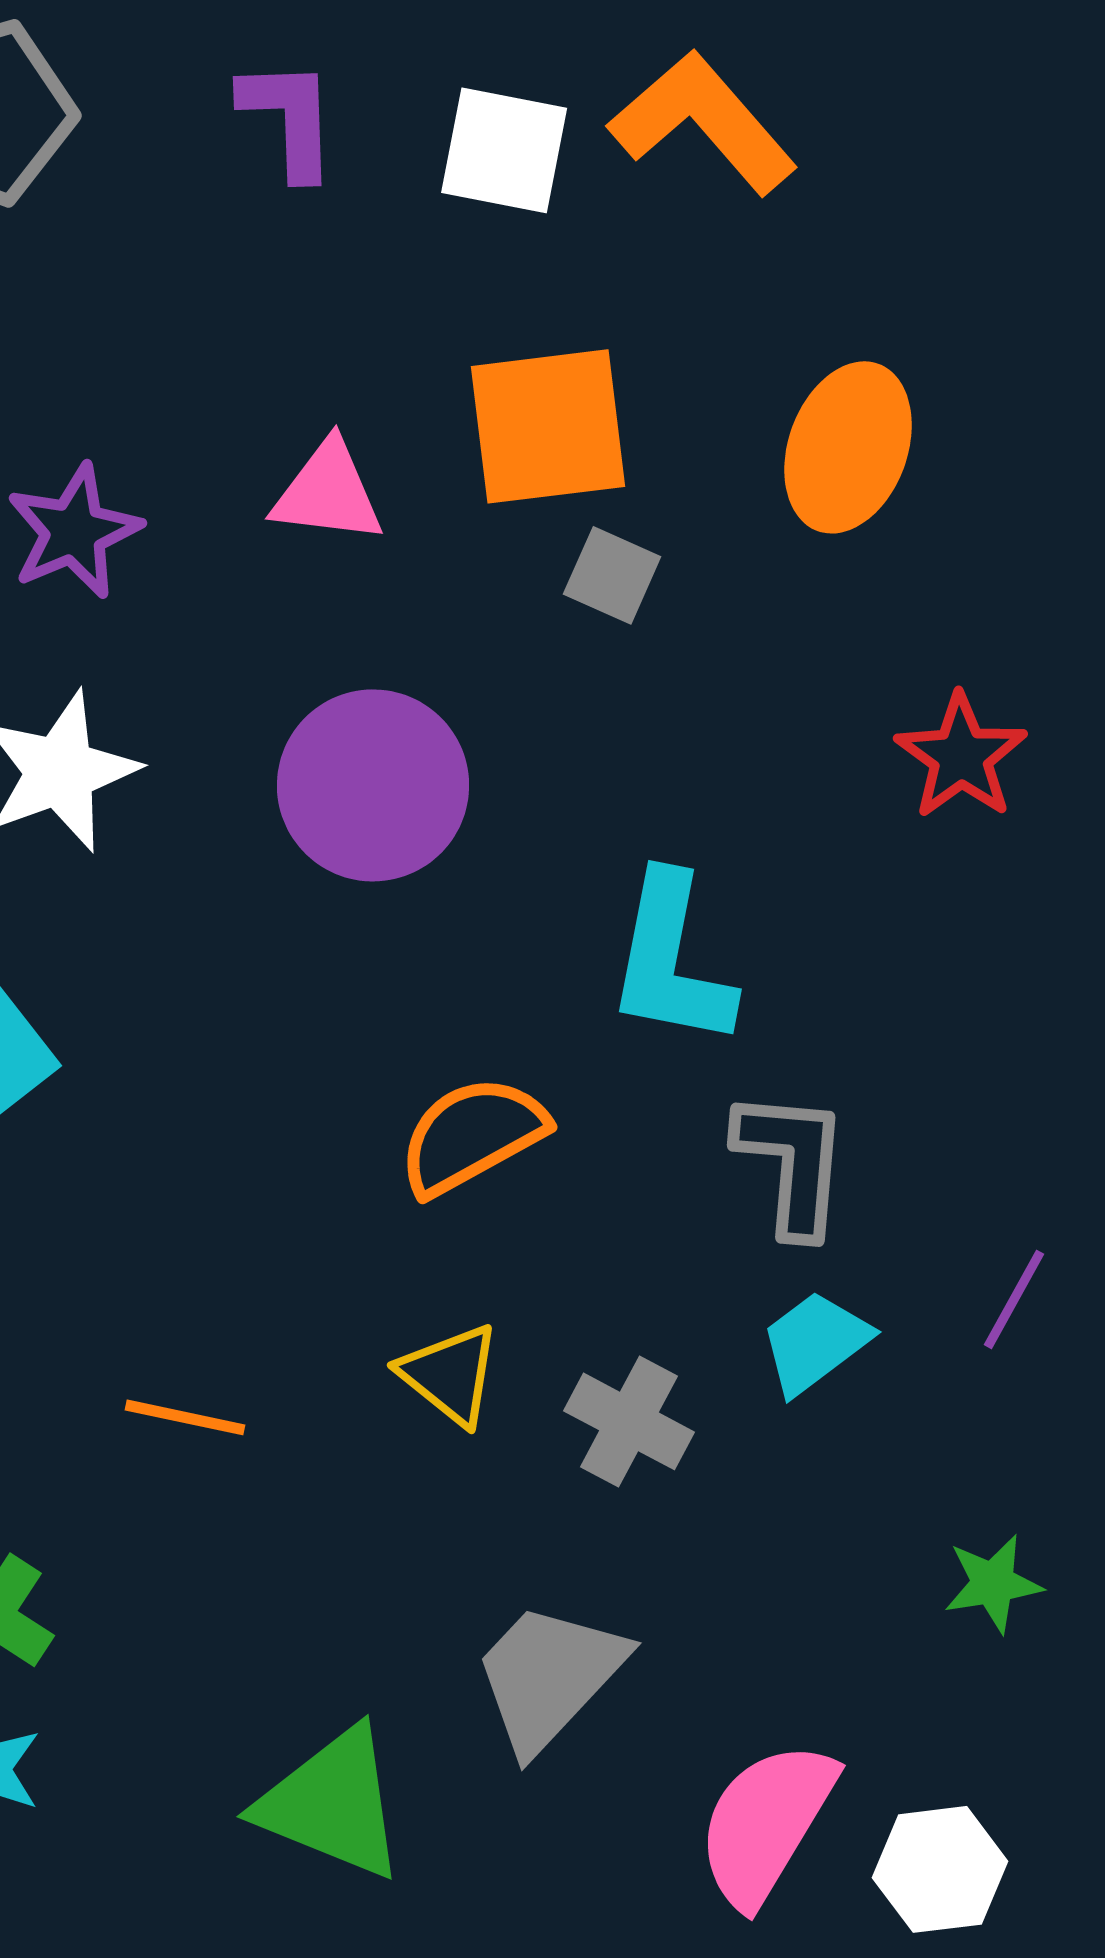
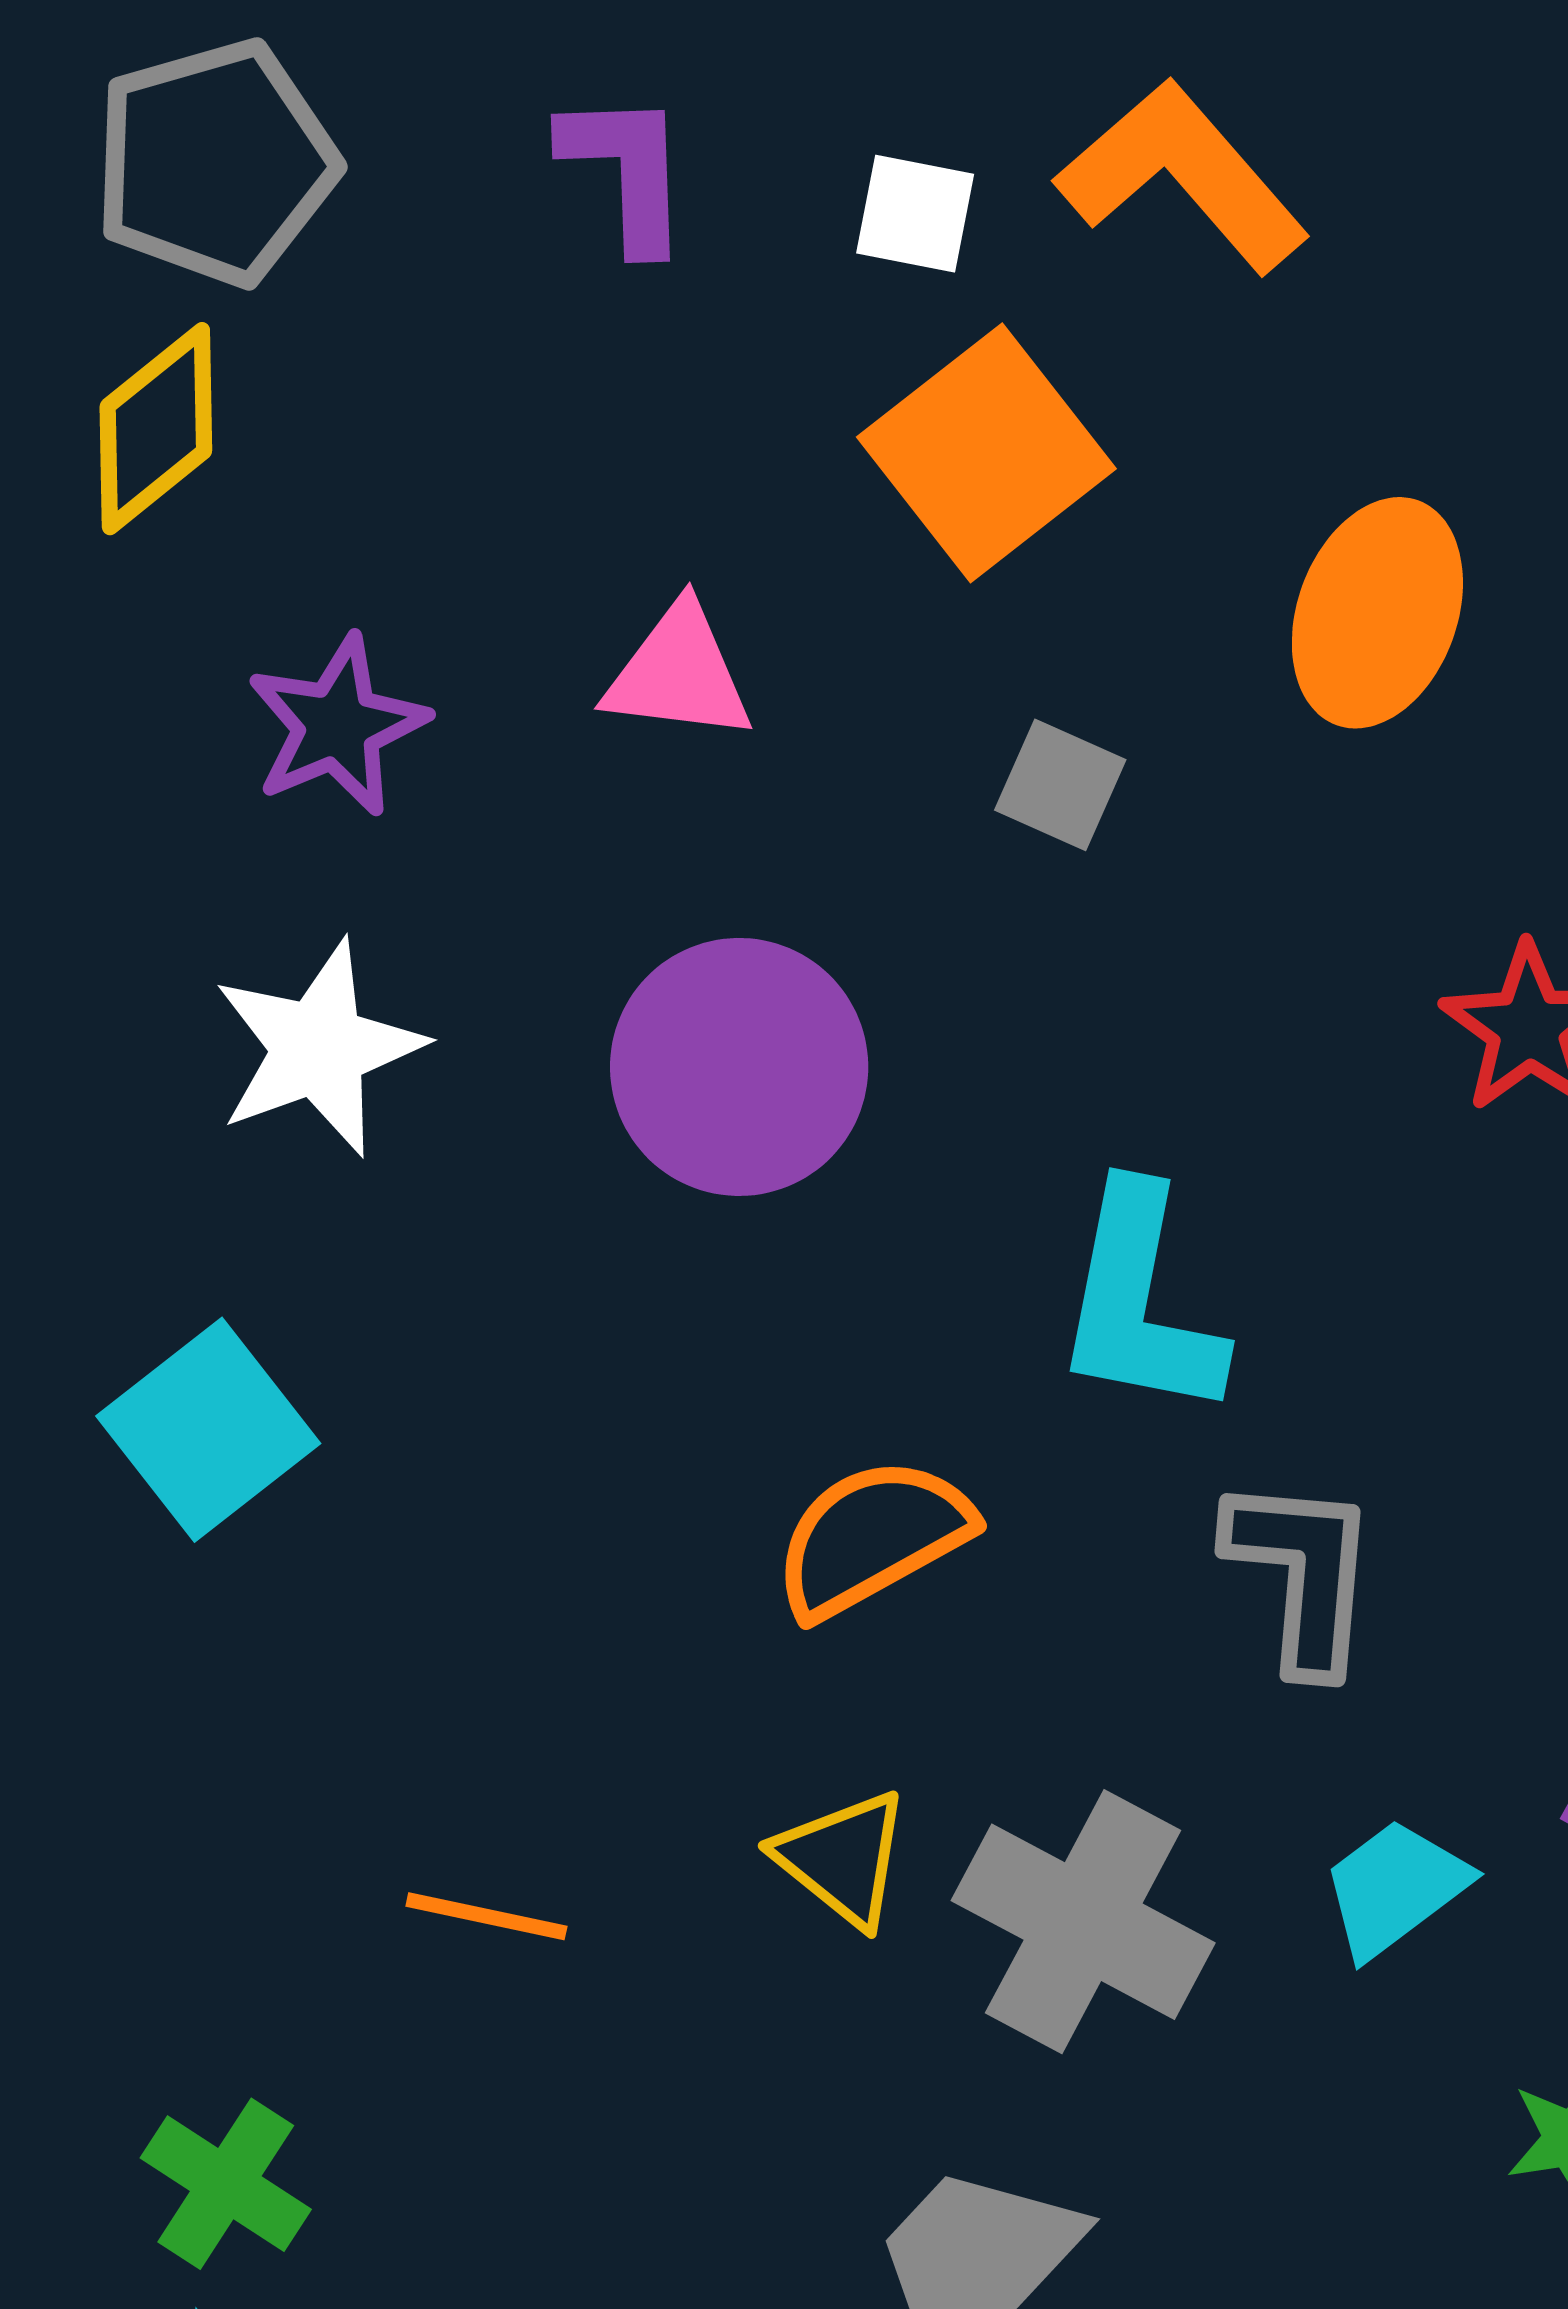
white square: (504, 150) -> (915, 214), size x0.7
orange square: (548, 426) -> (986, 453), moved, turned -31
cyan trapezoid: (815, 1342) -> (1395, 1888), moved
gray cross: (629, 1421) -> (1083, 1922), size x1.5

